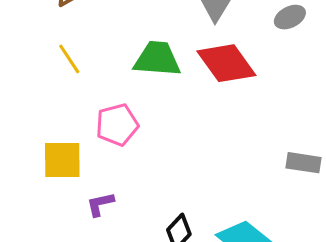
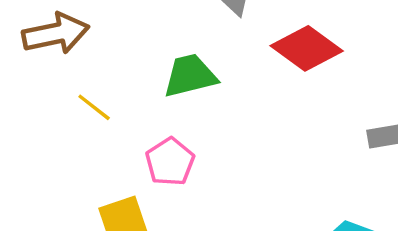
red diamond: (226, 63) -> (307, 48), moved

